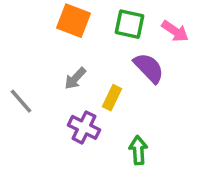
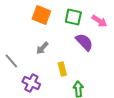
yellow rectangle: (112, 98) -> (62, 69), moved, turned -40
purple cross: (84, 127) -> (31, 83), moved

